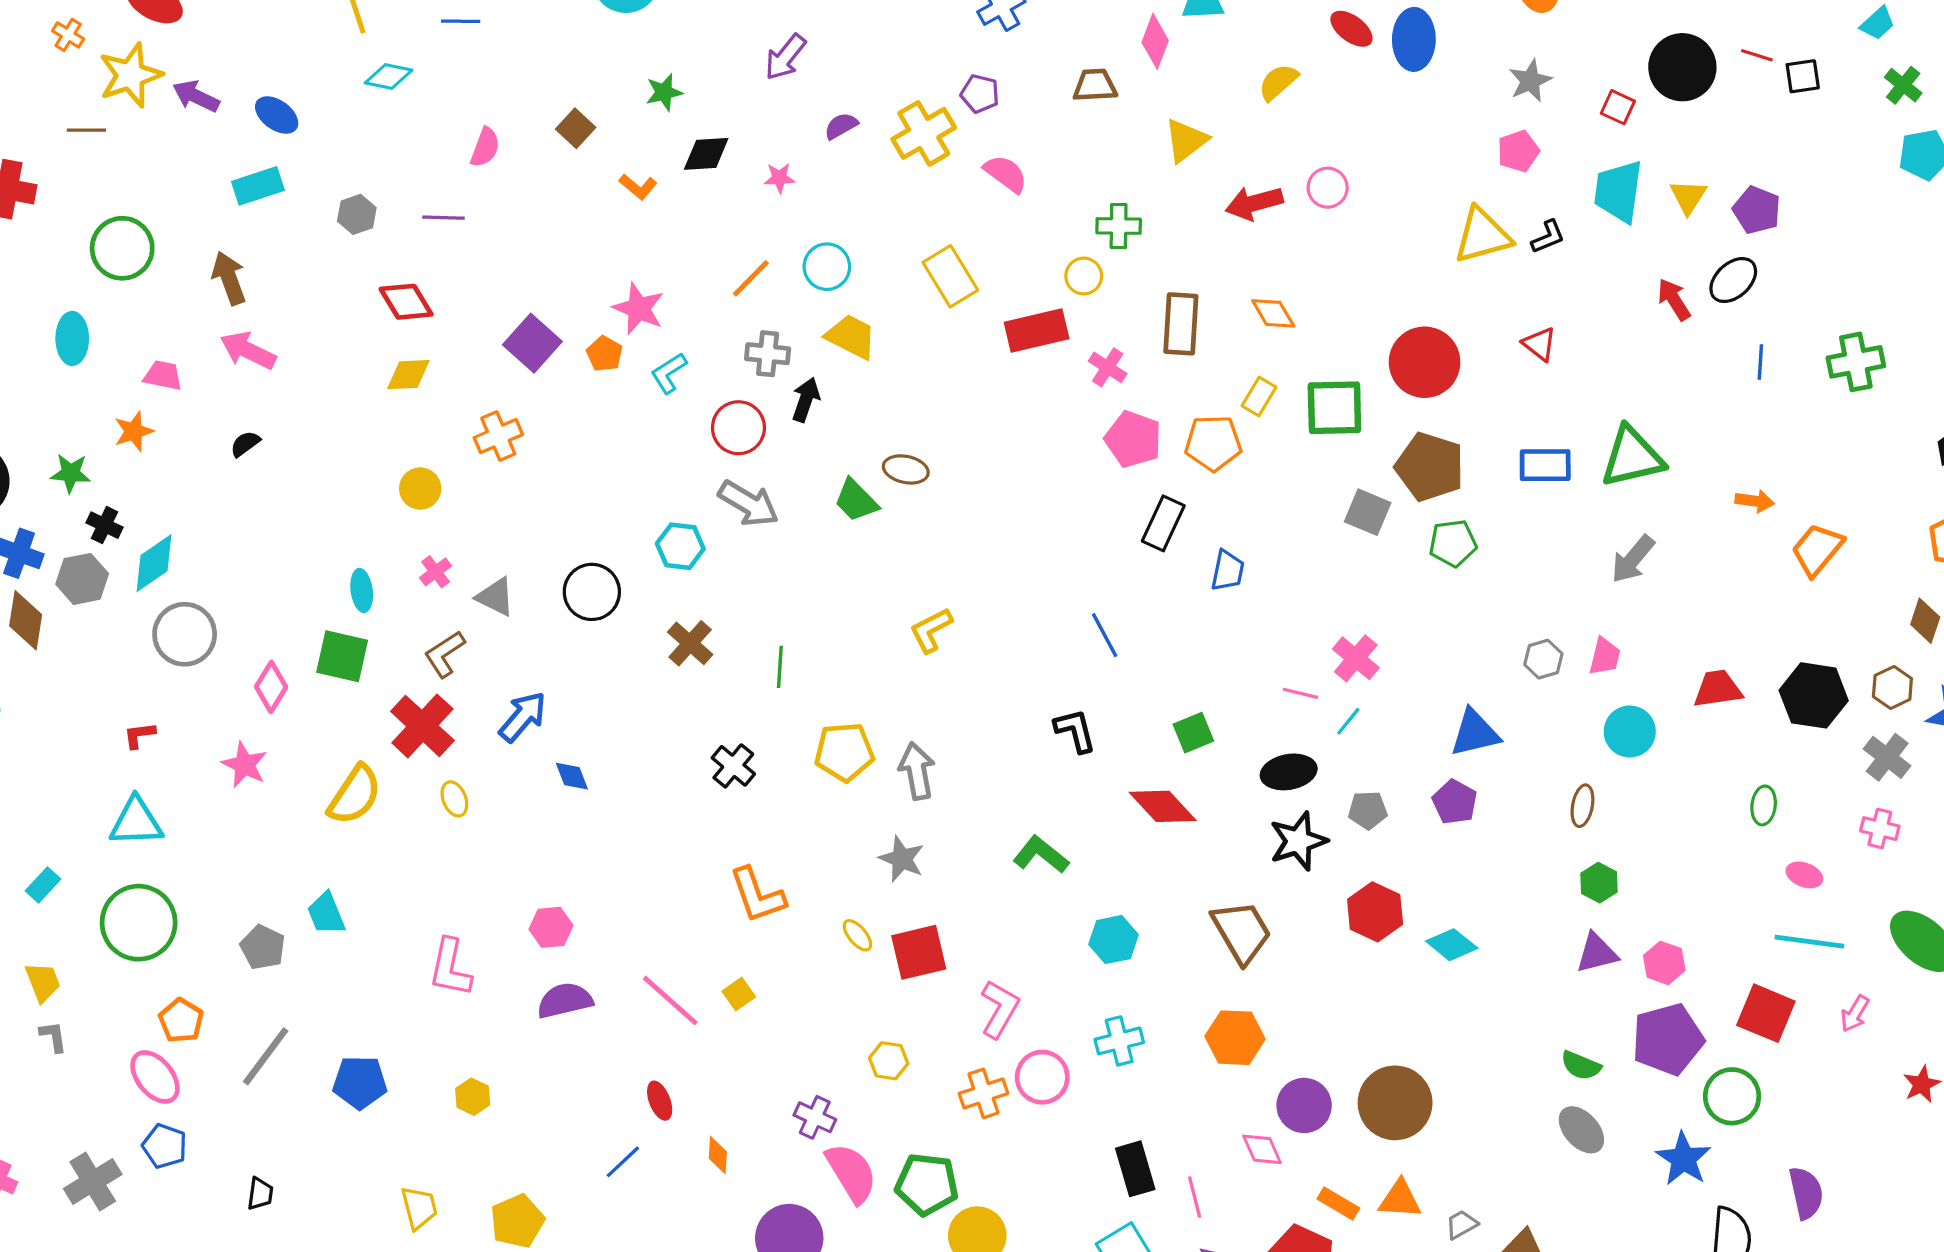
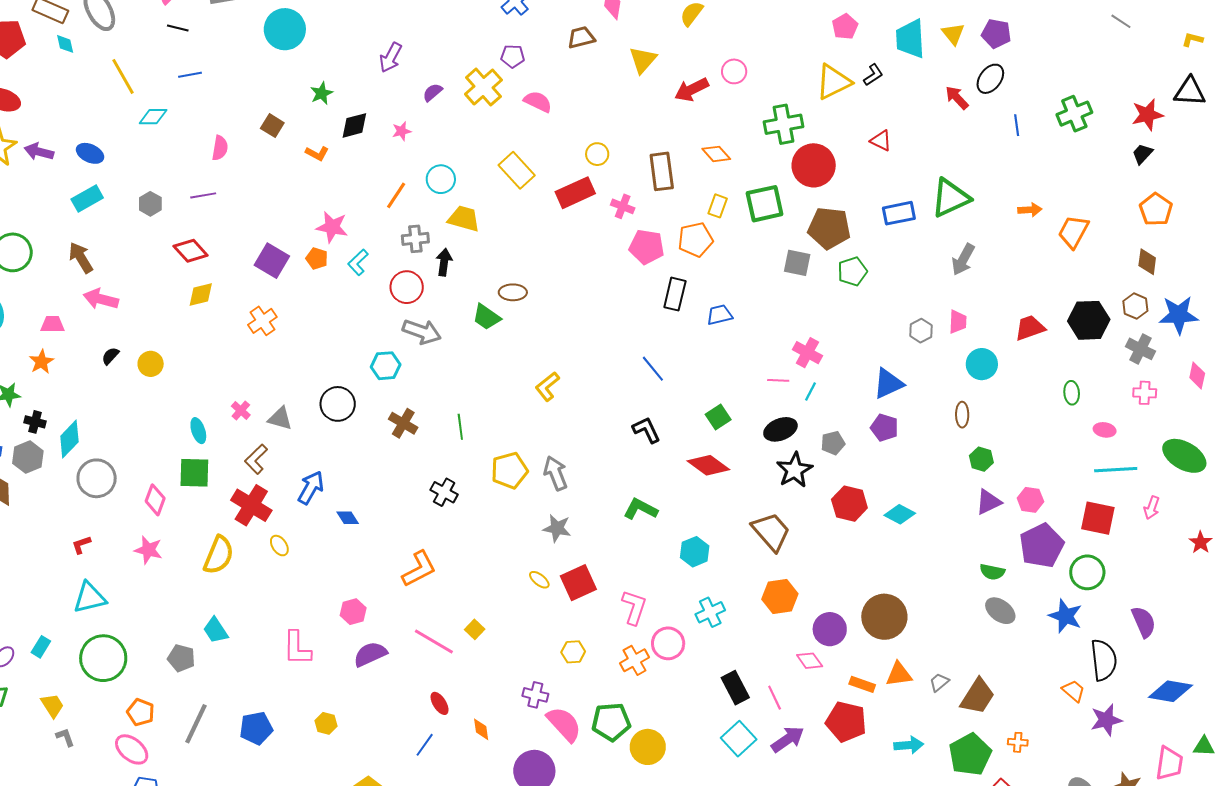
green cross: (1119, 226) -> (783, 124), moved, size x1.4
yellow circle: (420, 489) -> (151, 364), moved
blue trapezoid: (1228, 571) -> (719, 315), turned -104
orange L-shape: (757, 895) -> (419, 569), moved, turned -87

